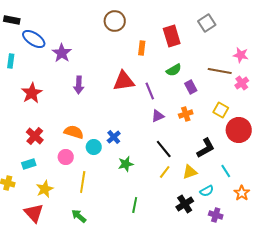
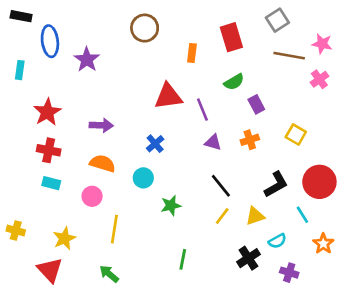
brown circle: (115, 21) -> (145, 28), moved
blue ellipse: (34, 39) -> (50, 41), turned 50
pink star: (241, 55) -> (322, 44), moved
brown line: (220, 71) -> (289, 56), moved
pink cross: (242, 83) -> (319, 79), moved
purple arrow: (79, 85) -> (101, 125), moved, turned -90
purple triangle: (158, 116) -> (213, 142), turned 40
red circle: (239, 130) -> (319, 182), moved
red cross: (35, 136) -> (49, 150), moved, turned -30
blue cross: (114, 137) -> (155, 144), moved
cyan circle: (94, 147) -> (143, 178), moved
cyan rectangle: (29, 164) -> (51, 183), moved, turned 32

